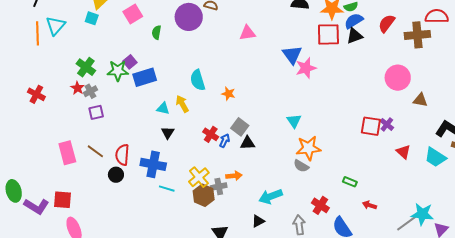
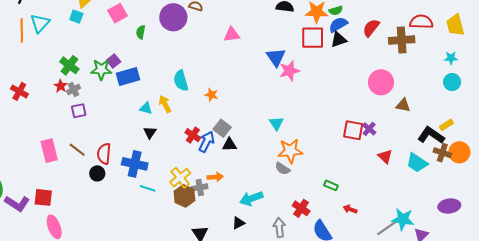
blue arrow: (225, 141) -> (207, 142), size x1.5

